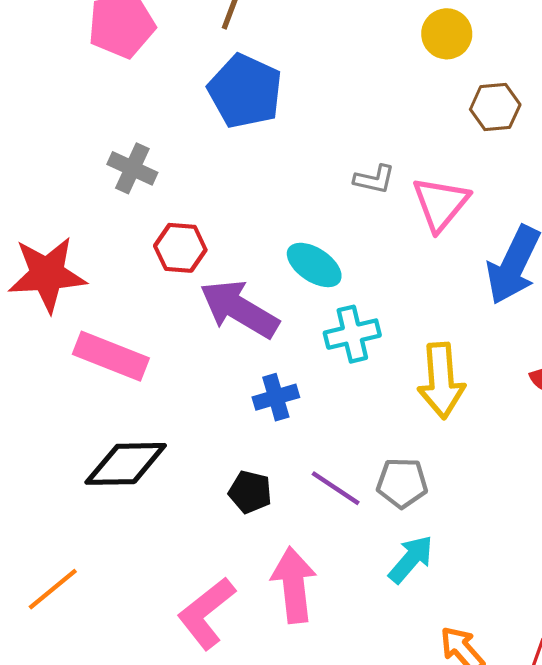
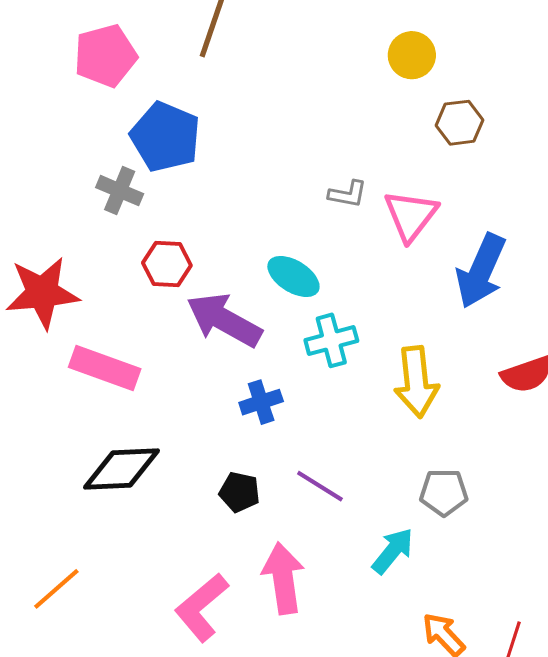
blue pentagon: (245, 91) -> (165, 137), moved
gray pentagon: (402, 483) -> (444, 492), moved

